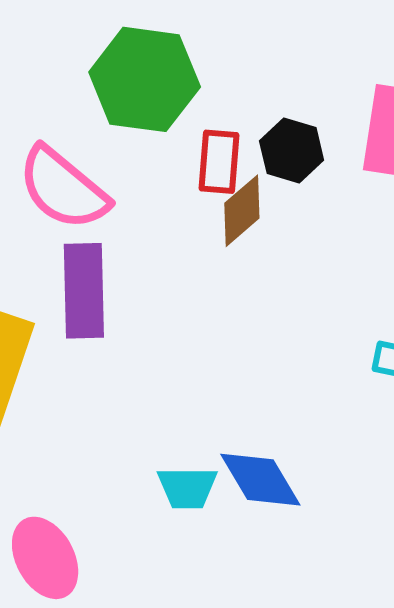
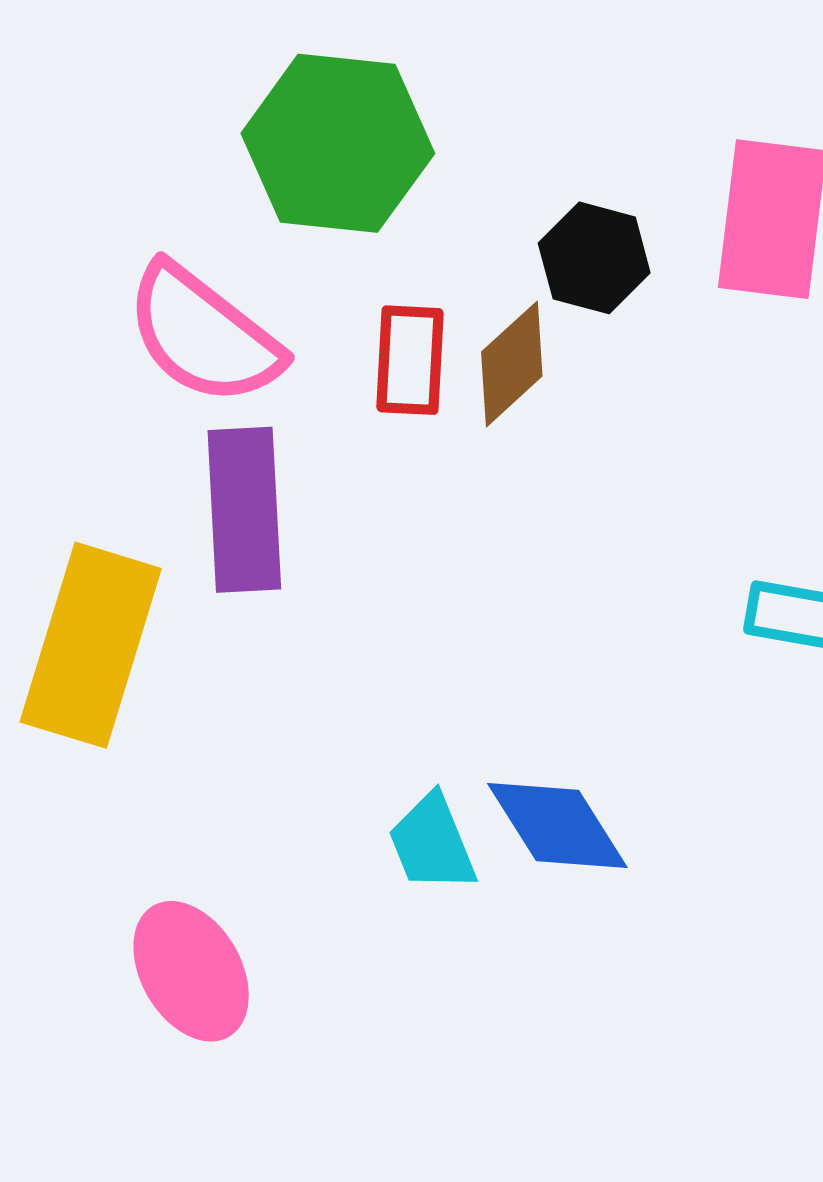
red rectangle: (219, 162) -> (410, 360), moved
cyan trapezoid: (187, 488) -> (432, 843), turned 70

